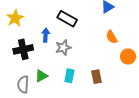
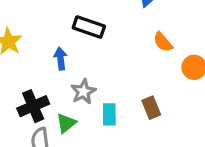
gray star: (63, 48) -> (83, 92), moved
black cross: (23, 49) -> (33, 106), moved

